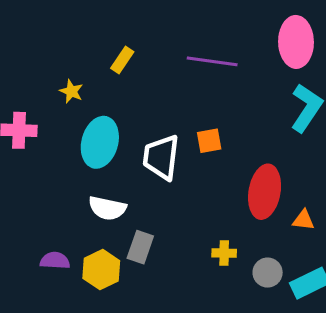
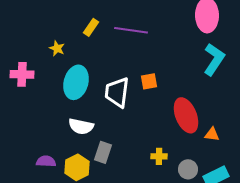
purple line: (212, 61) -> (131, 30), moved
red ellipse: (265, 192) -> (186, 115), turned -32

